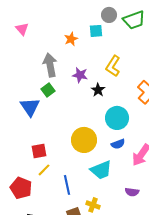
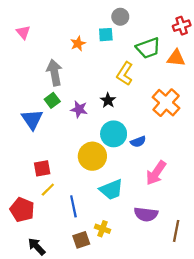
green trapezoid: (134, 20) -> (148, 48), moved
purple star: (80, 75) -> (79, 109), moved
cyan circle: (117, 118) -> (114, 134), moved
blue semicircle: (118, 144) -> (138, 142), moved
purple semicircle: (132, 192) -> (146, 214), size x1.5

